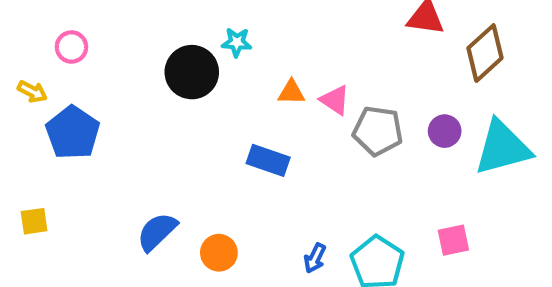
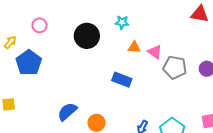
cyan star: (237, 42) -> (122, 22), moved
pink circle: (71, 47) -> (40, 25), moved
yellow arrow: (32, 92) -> (10, 42), turned -80

